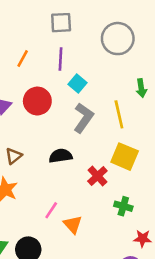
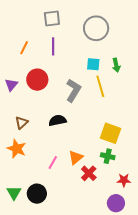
cyan square: (77, 84) -> (93, 64), moved, turned -32
yellow square: (125, 157) -> (111, 133), moved
red cross: (97, 176) -> (89, 173), moved
orange triangle: (73, 224) -> (76, 157), moved, turned 35

